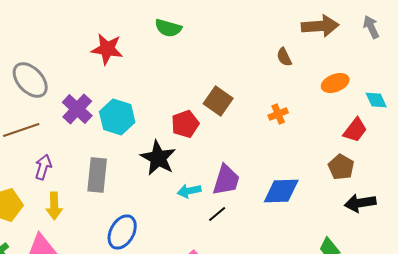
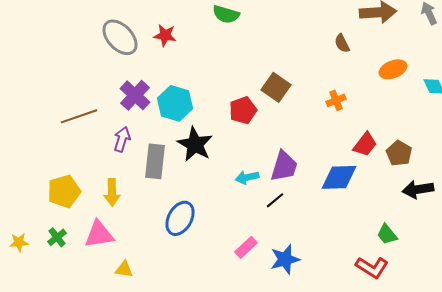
red star: (107, 49) -> (165, 35), size x0.7
gray ellipse: (30, 80) -> (120, 37), moved
red trapezoid: (355, 130) -> (365, 144), moved
black star: (158, 158) -> (195, 144), moved
purple arrow: (43, 167) -> (122, 139), moved

